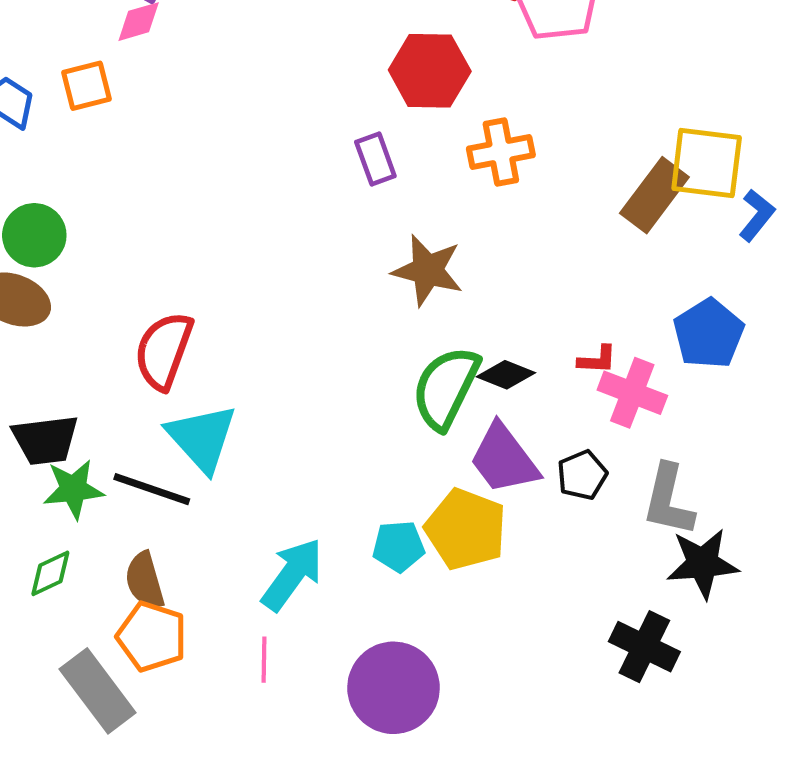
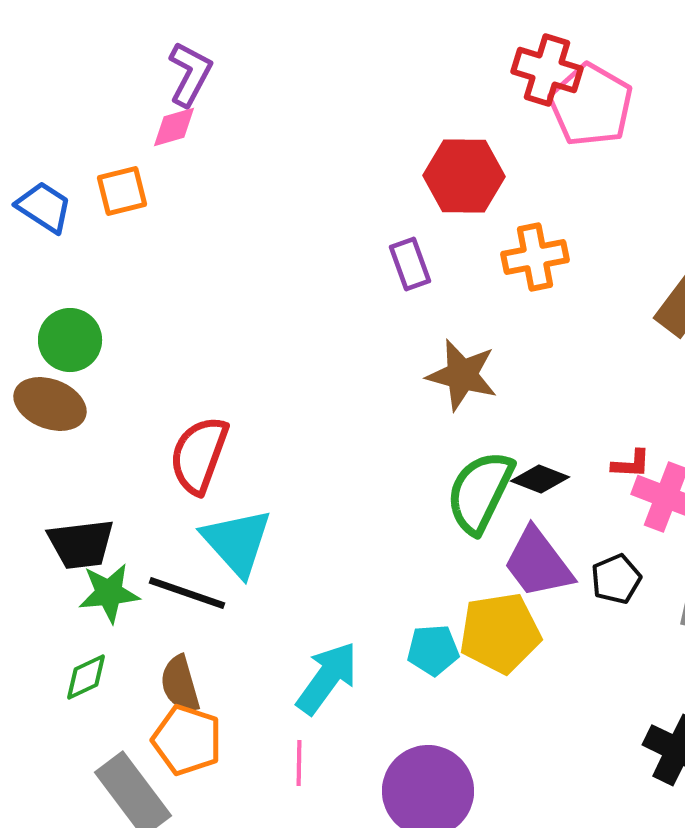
yellow pentagon: (466, 529) -> (500, 633), turned -30

